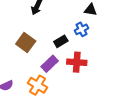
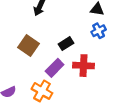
blue cross: (81, 29) -> (99, 31), moved

